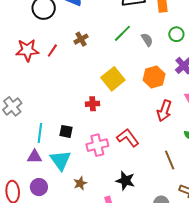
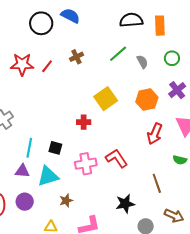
cyan triangle: (60, 160) -> (48, 176), turned 45
black star: (125, 181) -> (125, 204), moved, turned -30

